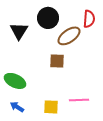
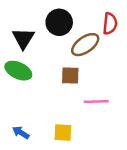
green ellipse: (15, 81) -> (18, 71), moved
pink line: (79, 100) -> (96, 102), moved

